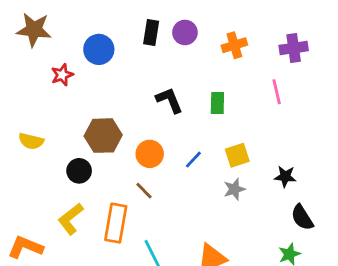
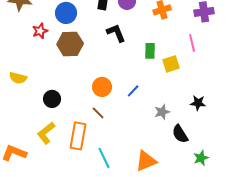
black L-shape: (169, 100) -> (116, 33), moved
brown hexagon: (103, 136) -> (70, 44), moved
yellow square: (237, 155) -> (171, 64), moved
black semicircle: (302, 217) -> (180, 134), moved

